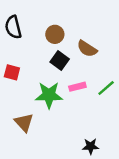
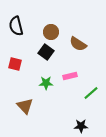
black square: (60, 61) -> (46, 52), moved
green line: (106, 88) -> (91, 93), moved
green star: (49, 95) -> (46, 83), size x0.6

